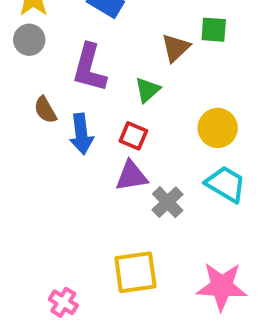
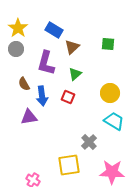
brown triangle: (176, 48) -> (72, 47), moved
purple triangle: (131, 176) -> (29, 117), moved
gray cross: (168, 202) -> (89, 142), moved

